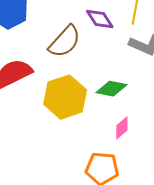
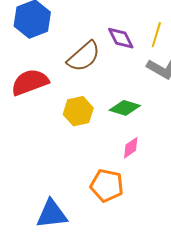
yellow hexagon: (65, 97) -> (78, 111), size x0.7

